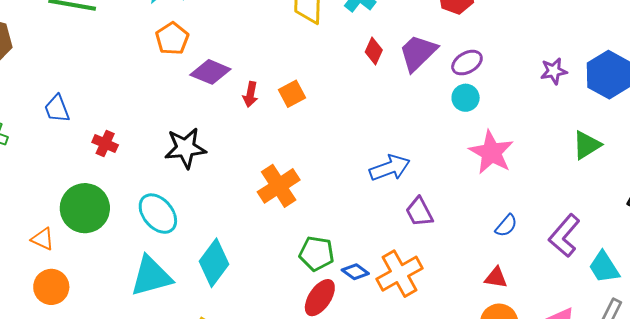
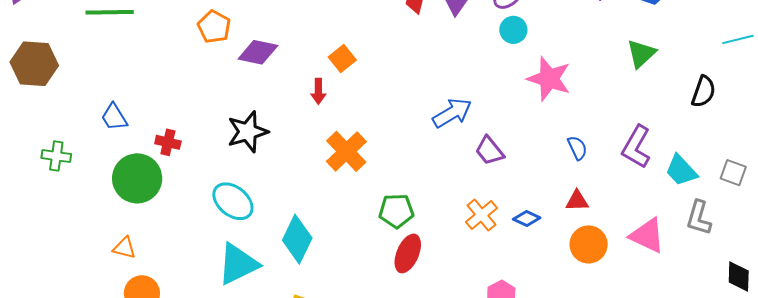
red arrow: (250, 94) -> (318, 91), moved
green circle: (85, 208) -> (137, 178), moved
blue semicircle: (506, 226) -> (577, 148), turned -55
blue diamond: (355, 272) -> (527, 219), moved
orange cross: (400, 274) -> (482, 215), size x0.7

